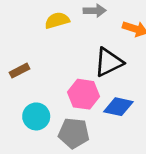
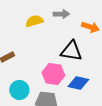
black triangle: (109, 62) -> (71, 51), turned 35

